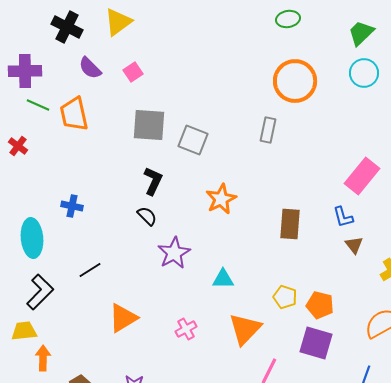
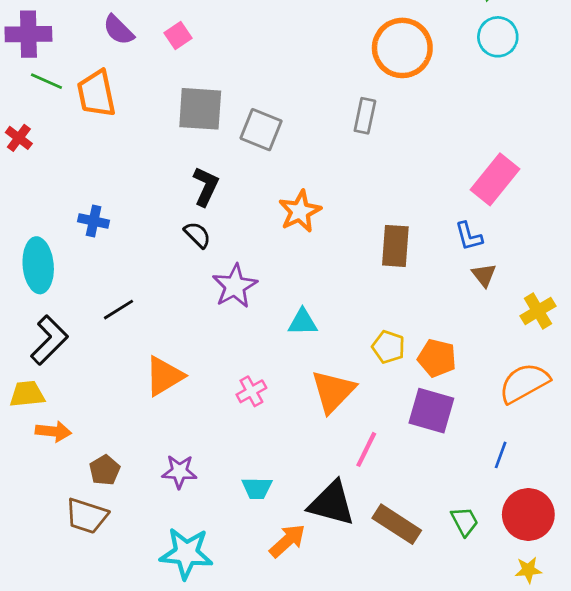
orange arrow: (43, 358) -> (53, 431), turned 95

